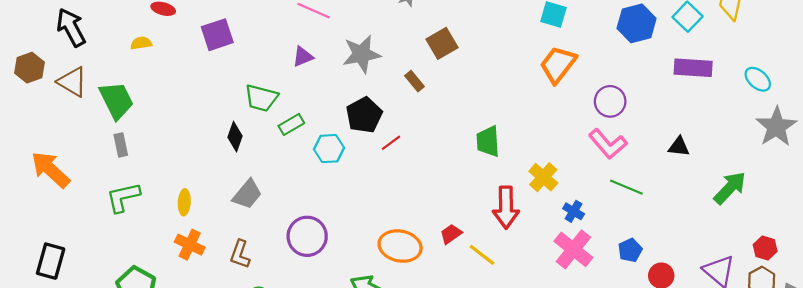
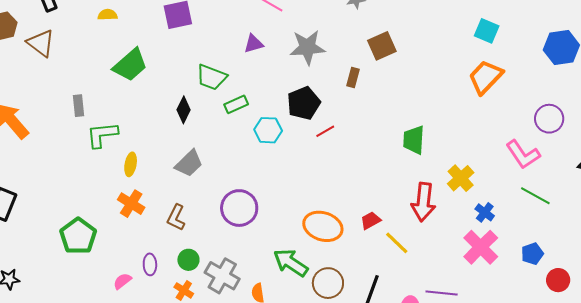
brown rectangle: (415, 81) -> (353, 77), turned 48
green trapezoid: (116, 100) -> (130, 65), moved, turned 69
purple circle: (610, 101) -> (549, 119), moved
green L-shape: (123, 197) -> (102, 135), moved

